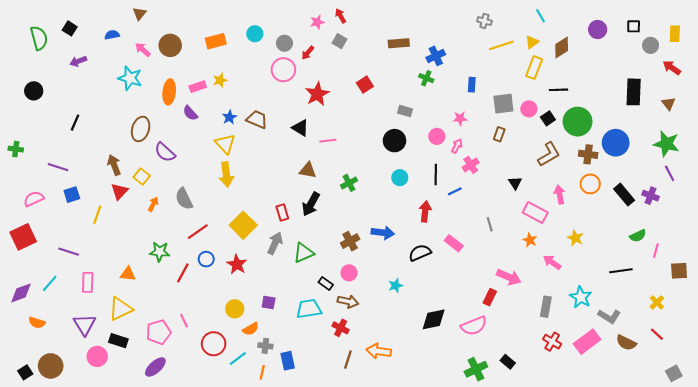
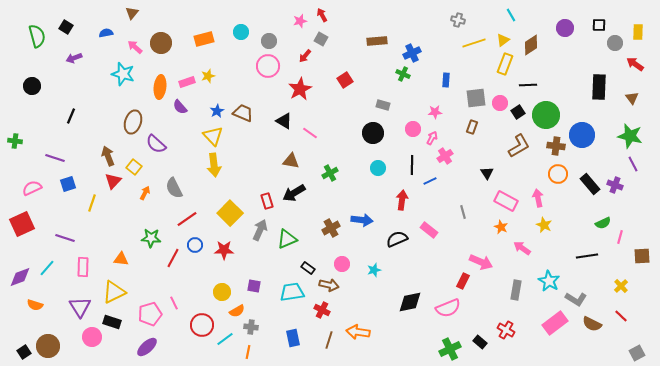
red arrow: (308, 53) -> (305, 56), moved
pink line: (328, 141) -> (310, 133), turned 42
pink arrow: (560, 195) -> (538, 198), moved
black arrow: (311, 204) -> (294, 193), turned 30
red star: (237, 264) -> (224, 250), turned -30
pink circle: (349, 273) -> (342, 264), moved
red cross: (552, 342) -> (506, 330), moved
blue rectangle: (288, 361) -> (293, 338), moved

